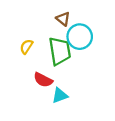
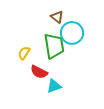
yellow semicircle: (26, 47) -> (24, 53), moved

